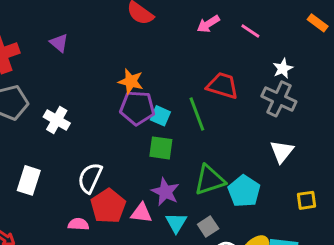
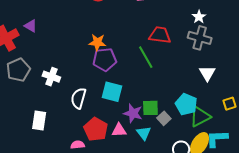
purple triangle: (59, 43) -> (31, 26), moved
cyan square: (160, 116) -> (112, 92), moved, size x1.5
green square: (161, 148) -> (150, 108), moved
white semicircle: (90, 178) -> (79, 98), moved
green triangle: (209, 180) -> (200, 117), moved
gray square: (208, 227) -> (164, 118), moved

